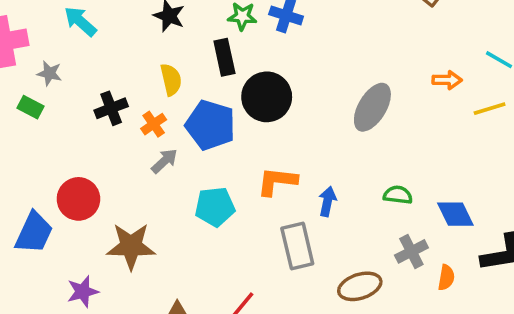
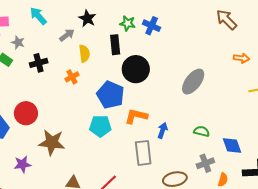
orange arrow: (447, 80) -> (242, 58), moved
black cross: (111, 108) -> (39, 63), moved
blue pentagon: (210, 125) -> (110, 95), moved
gray arrow: (164, 161) -> (67, 35), moved

